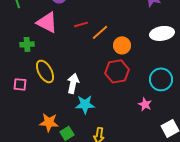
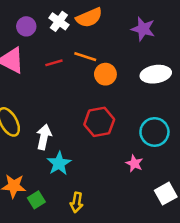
orange line: (100, 32) -> (85, 57), moved, turned 60
orange circle: (122, 45) -> (105, 74), moved
cyan star: (85, 104) -> (59, 163), turned -30

